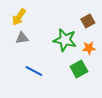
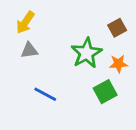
green star: (65, 40) -> (86, 53), turned 30

